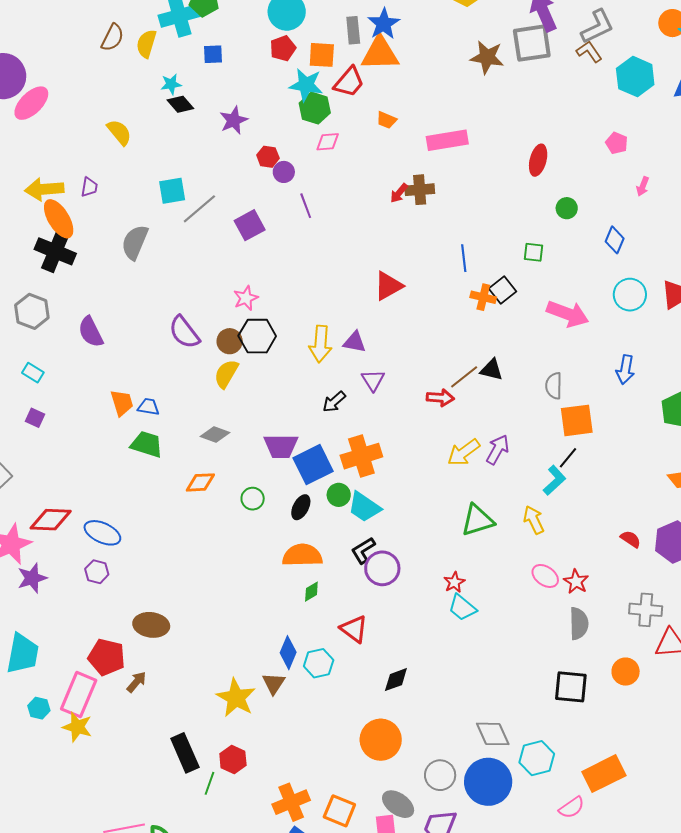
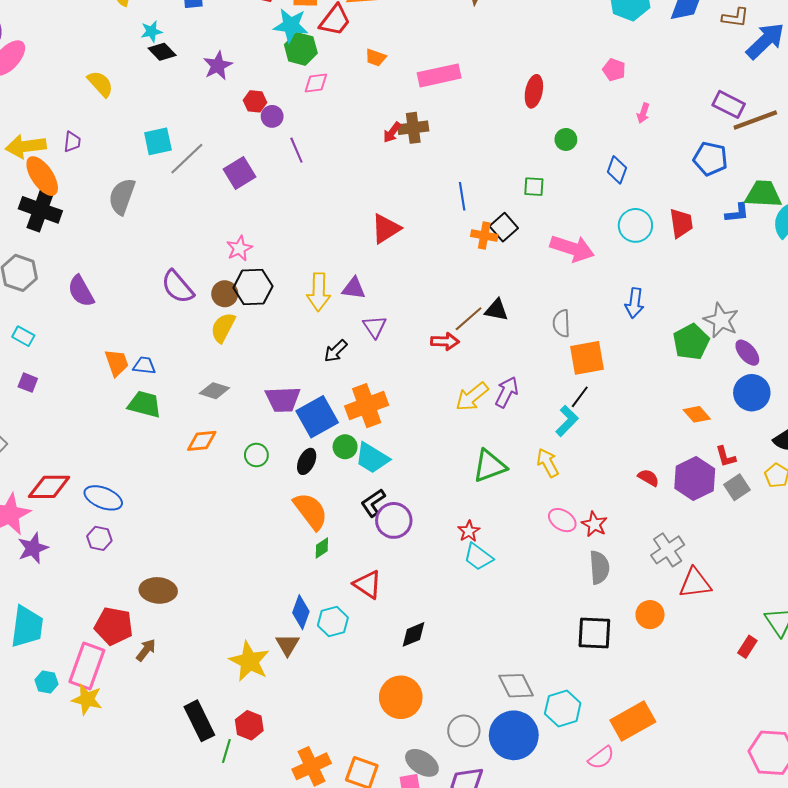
orange semicircle: (302, 555) -> (311, 511), turned 57
gray cross: (646, 610) -> (668, 550), turned -36

